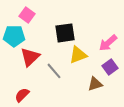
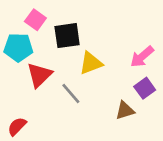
black square: (65, 33) -> (67, 36), moved
yellow triangle: (78, 55) -> (91, 63), moved
red semicircle: (22, 95) -> (17, 126), moved

